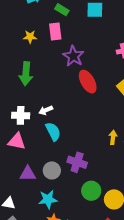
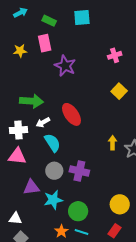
green arrow: (26, 74) -> (31, 101), moved, turned -85
red ellipse: (88, 82) -> (71, 114), moved
gray circle: (52, 170) -> (54, 171), moved
green circle: (91, 191) -> (78, 211), moved
cyan star: (48, 199) -> (53, 200), moved

